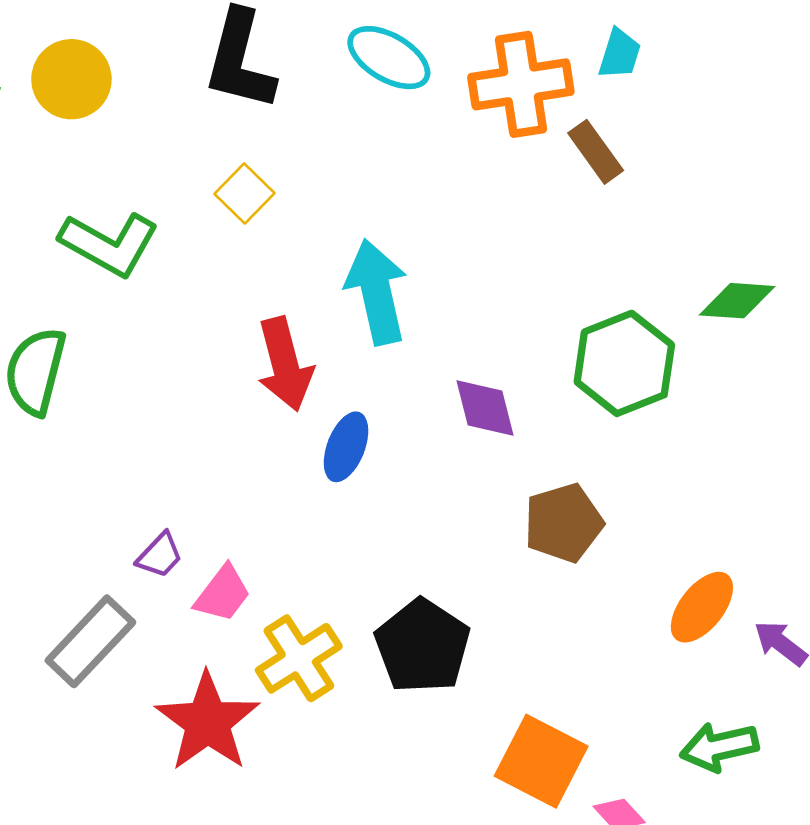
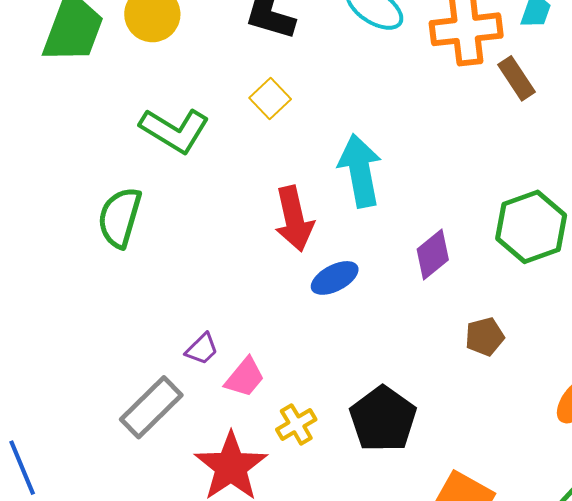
purple diamond: (485, 408) -> (433, 254), turned 63
blue ellipse: (346, 447) -> (335, 278), turned 39
brown pentagon: (564, 523) -> (485, 337), size x0.7
yellow cross: (299, 658) -> (296, 424), size x0.7

